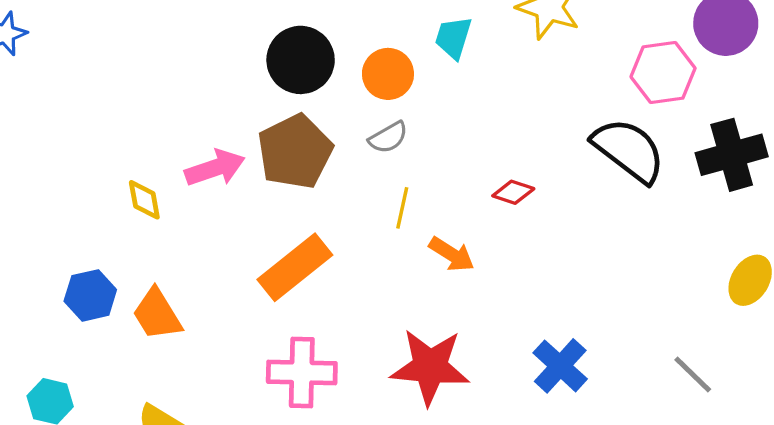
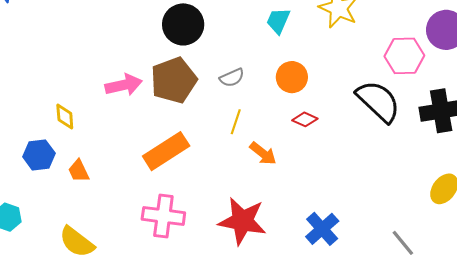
orange circle: (388, 74) -> (292, 77), moved
yellow diamond: (144, 200) -> (65, 117), moved
orange trapezoid: (157, 314) -> (79, 171), size x0.7

